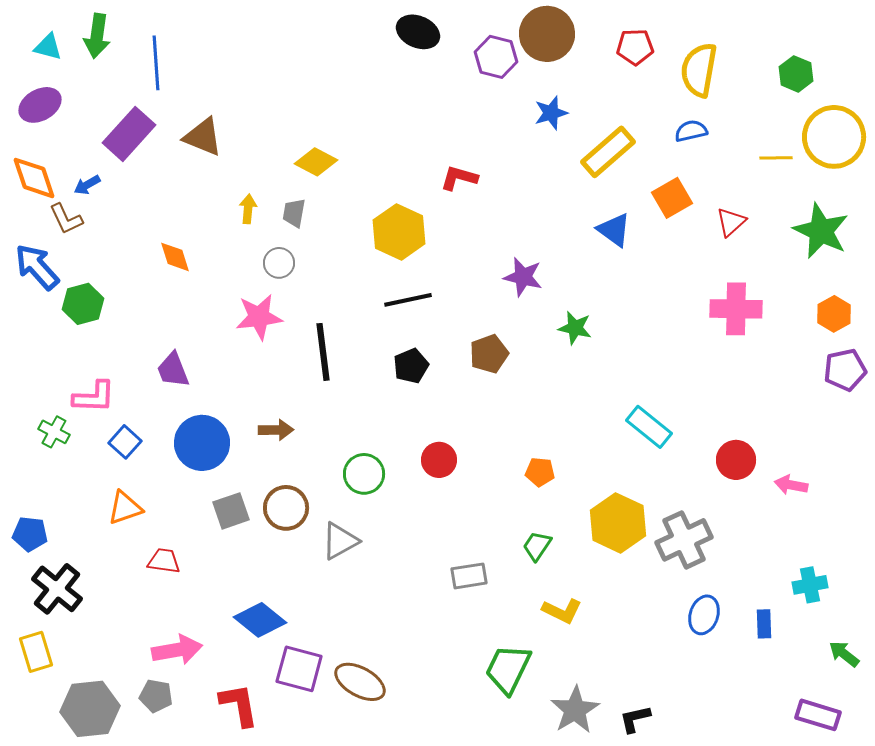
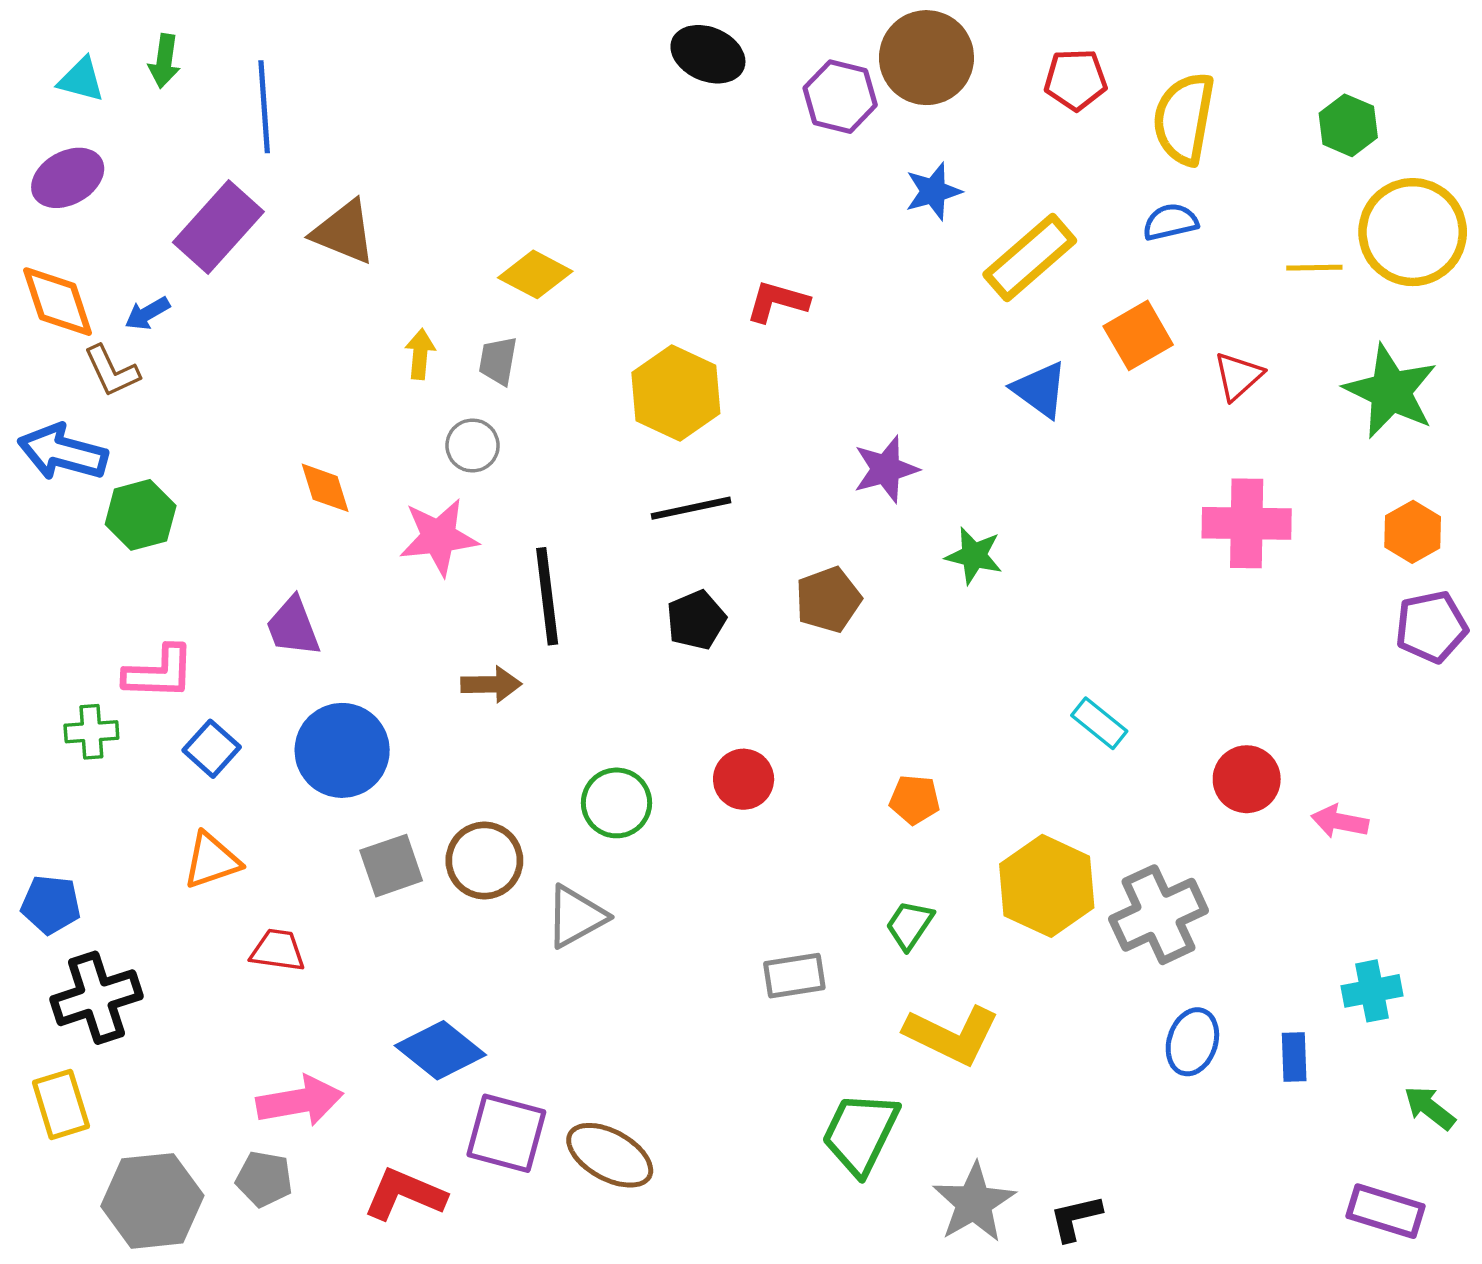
green arrow: (97, 36) -> (164, 61), size x0.7
orange diamond: (175, 257) -> (325, 488), moved
blue arrow: (37, 267) -> (63, 452), turned -33
purple star: (523, 277) -> (886, 469), turned -30
cyan rectangle: (649, 427) -> (1099, 723), size x0.7
brown arrow: (276, 430) -> (491, 684), moved
green cross: (54, 432) -> (91, 732), turned -32
black cross: (57, 589) -> (96, 998), turned 33
yellow L-shape: (562, 611) -> (952, 1035), size x1.4
red L-shape: (239, 705) -> (405, 1194), turned -57

